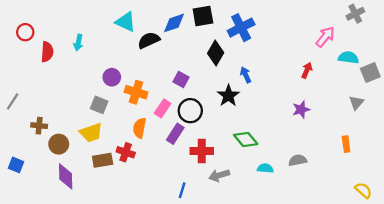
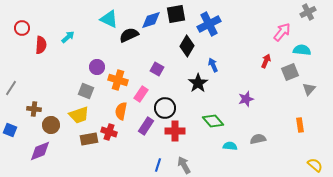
cyan arrow: (78, 43) -> (68, 37), turned -144
gray square: (370, 73) -> (290, 72), moved
purple star: (301, 110) -> (246, 99), moved
black circle: (190, 111) -> (165, 108), moved
purple rectangle: (175, 134) -> (146, 126), moved
blue square: (16, 165) -> (10, 130), moved
gray arrow: (219, 175) -> (184, 165), moved, turned 78
purple diamond: (66, 176) -> (40, 151), moved, turned 70

